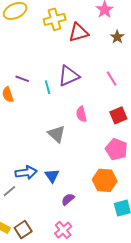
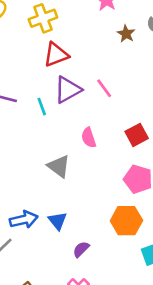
red triangle: (78, 33) -> (56, 55), moved
pink line: (112, 79) -> (104, 88), moved

